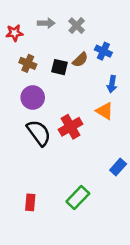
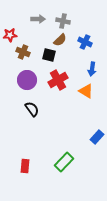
gray cross: (77, 26) -> (63, 21), turned -32
red star: (14, 33) -> (10, 35), moved
brown semicircle: (80, 60) -> (60, 40), moved
red cross: (70, 127) -> (58, 80), moved
black semicircle: (39, 133) -> (32, 109), size x0.7

